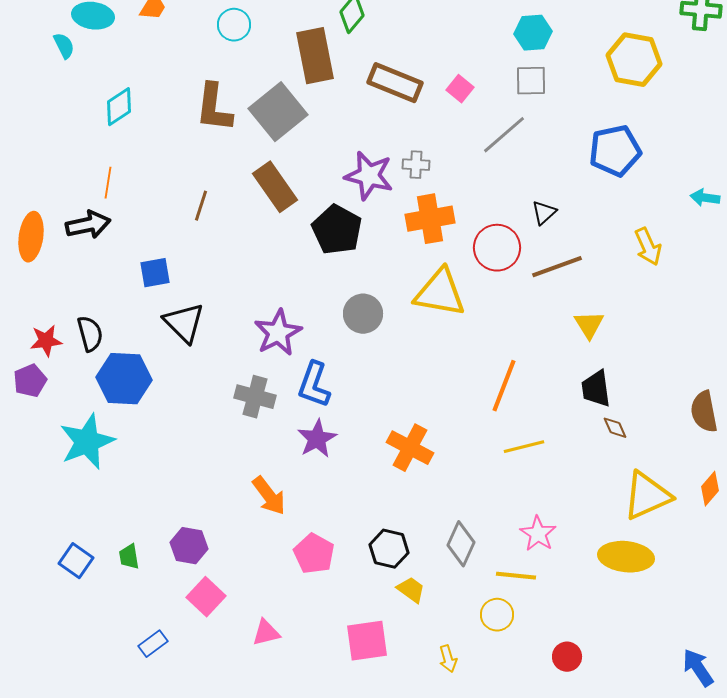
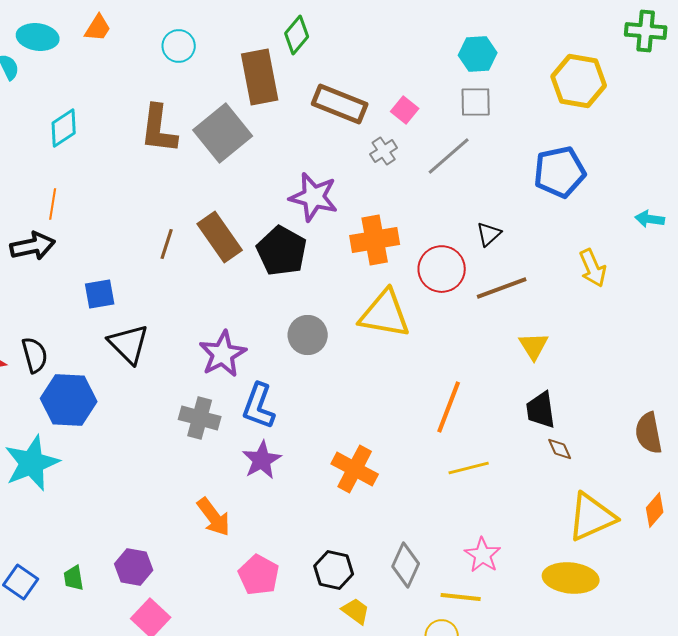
gray cross: (416, 165) -> (384, 151), moved, turned -36
brown rectangle: (275, 187) -> (220, 237), moved
brown line: (201, 206) -> (167, 244), moved

